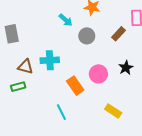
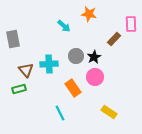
gray circle: (87, 36) -> (76, 56), moved
brown triangle: (25, 67) -> (26, 70), turned 35
black star: (126, 68) -> (94, 57), moved

